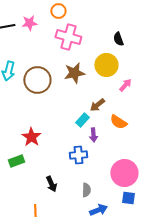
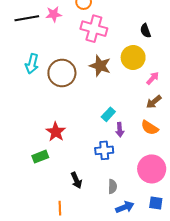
brown star: (74, 73) -> (100, 66), turned 30
brown arrow: (97, 105) -> (154, 102), moved
orange semicircle: (118, 122) -> (150, 128), moved
blue square: (128, 198) -> (156, 203), moved

